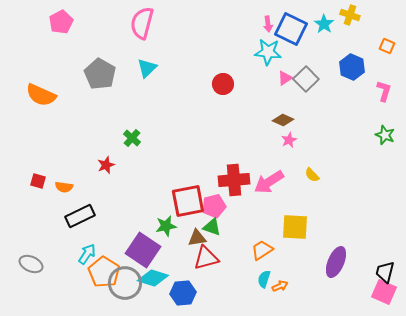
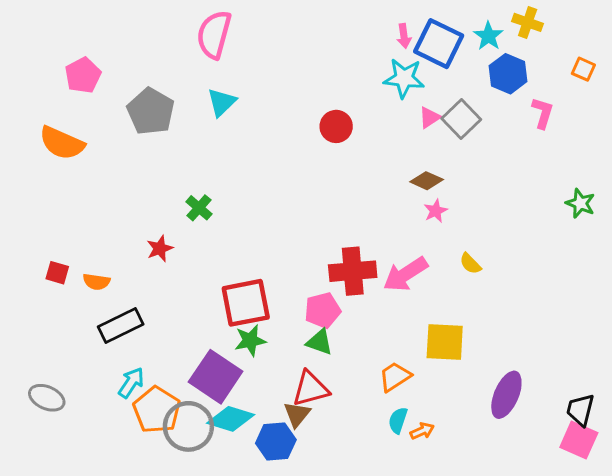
pink pentagon: (61, 22) -> (83, 75), moved
blue hexagon: (352, 67) -> (508, 74), moved
pink L-shape: (384, 91) -> (543, 113), moved
red square: (188, 201) -> (246, 303), moved
brown triangle: (197, 238) -> (297, 414), moved, turned -42

